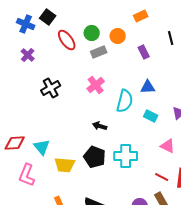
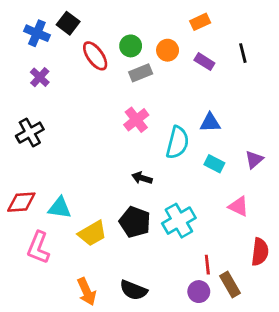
purple rectangle: (144, 52) -> (204, 62), moved, turned -32
black cross: (51, 88) -> (30, 133), moved
cyan triangle: (42, 147) -> (60, 208), turned -42
cyan cross: (126, 156) -> (179, 221), turned -30
yellow trapezoid: (65, 165) -> (92, 233), turned -35
red line: (162, 177) -> (207, 265), moved, turned 56

